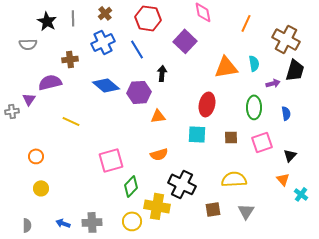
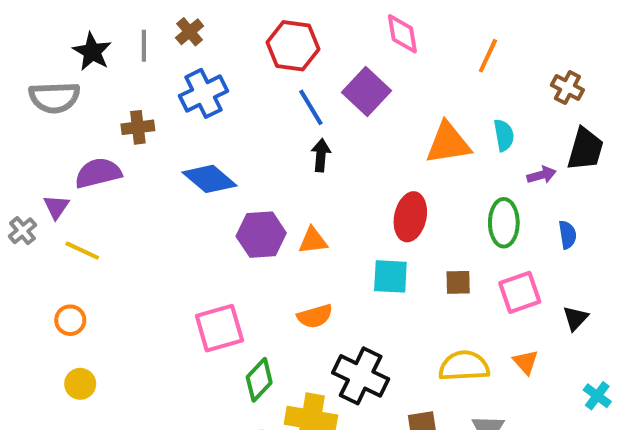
brown cross: (105, 13) -> (190, 32), moved
brown cross: (286, 39) -> (567, 88), size x0.6
gray semicircle: (28, 44) -> (54, 97), size x1.4
blue line: (137, 49) -> (311, 107), moved
purple hexagon: (139, 92) -> (261, 235), moved
gray cross: (12, 111) -> (23, 231), turned -32
yellow line: (71, 121) -> (82, 251), moved
orange triangle: (283, 179) -> (526, 362), moved

